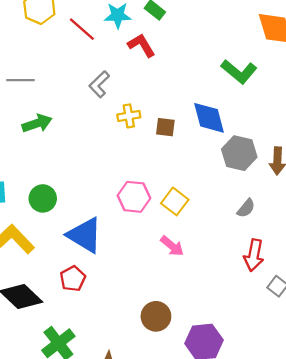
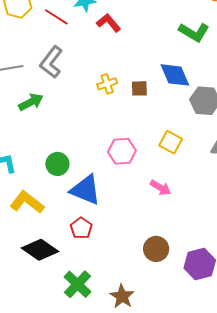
gray L-shape: (99, 84) -> (51, 62), moved, size x1.4
green circle: (43, 198) -> (57, 164), moved
yellow square: (175, 201) -> (171, 142), moved

